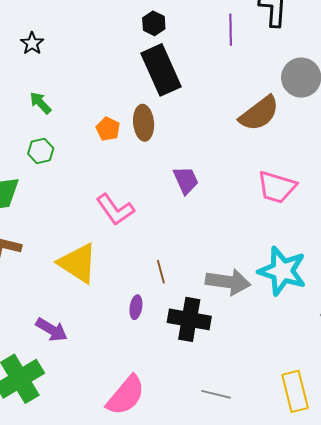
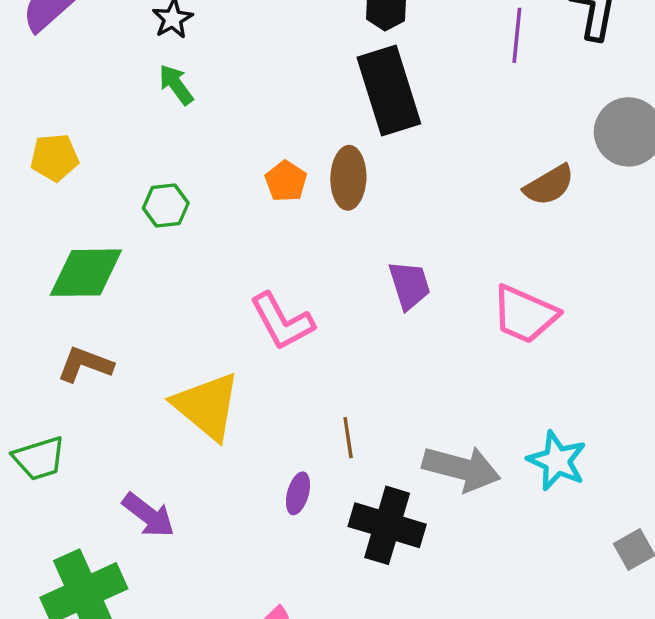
green arrow: (40, 103) -> (176, 85), moved
brown semicircle: (259, 113) -> (549, 185), size x0.7
pink trapezoid: (277, 187) -> (525, 314), moved
cyan star: (282, 271) -> (557, 461), size x0.7

